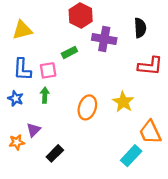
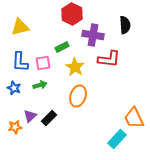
red L-shape: (150, 66) -> (109, 59), moved
green arrow: (45, 95) -> (40, 85), turned 72
yellow star: (123, 102) -> (75, 67), moved
black rectangle: (55, 153) -> (49, 118), moved

